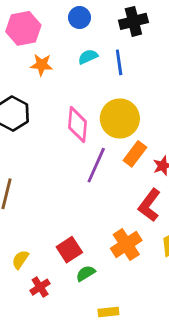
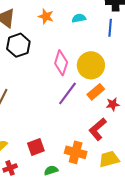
blue line: (119, 62) -> (110, 28), moved
orange cross: (126, 244) -> (76, 152), turned 35
green semicircle: (86, 273) -> (51, 170), moved

